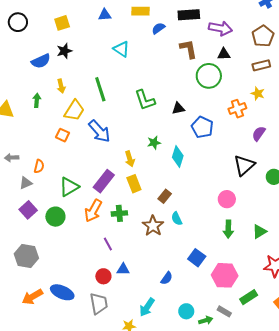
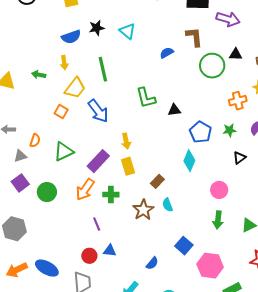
blue semicircle: (158, 28) -> (167, 53), moved
black star: (64, 51) -> (97, 28), moved
black triangle: (224, 54) -> (236, 54), moved
blue semicircle: (41, 61) -> (71, 37), moved
green arrow: (37, 100) -> (39, 75), turned -88
green L-shape: (145, 100) -> (146, 98), moved
black triangle: (178, 108) -> (174, 110), moved
blue pentagon: (202, 127) -> (200, 132), moved
green star: (154, 143) -> (230, 130), moved
cyan diamond: (178, 157) -> (189, 161), moved
black triangle: (244, 165) -> (239, 158), size x0.6
green triangle: (69, 187) -> (64, 152), moved

